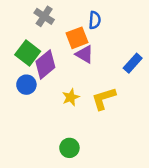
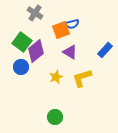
blue semicircle: (95, 20) -> (72, 24), moved, turned 72
purple triangle: (85, 54) -> (70, 52), moved

